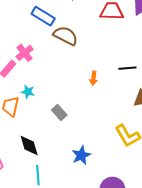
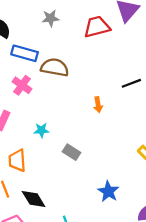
pink cross: (25, 53) -> (22, 85), moved
cyan star: (28, 92) -> (41, 130), moved
black diamond: (29, 146) -> (34, 199), moved

